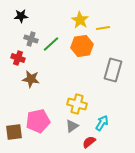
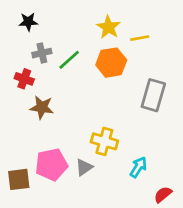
gray cross: (31, 39) -> (42, 53), turned -32
gray triangle: (72, 126) -> (84, 167), moved
red semicircle: (89, 142) -> (163, 194), moved

